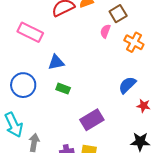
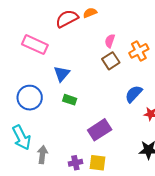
brown square: (118, 14) -> (111, 61), moved
orange cross: (134, 42) -> (139, 51), turned 36
blue triangle: (56, 62) -> (62, 74), turned -36

